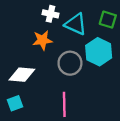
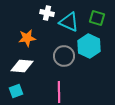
orange star: (42, 40) -> (27, 38), moved

